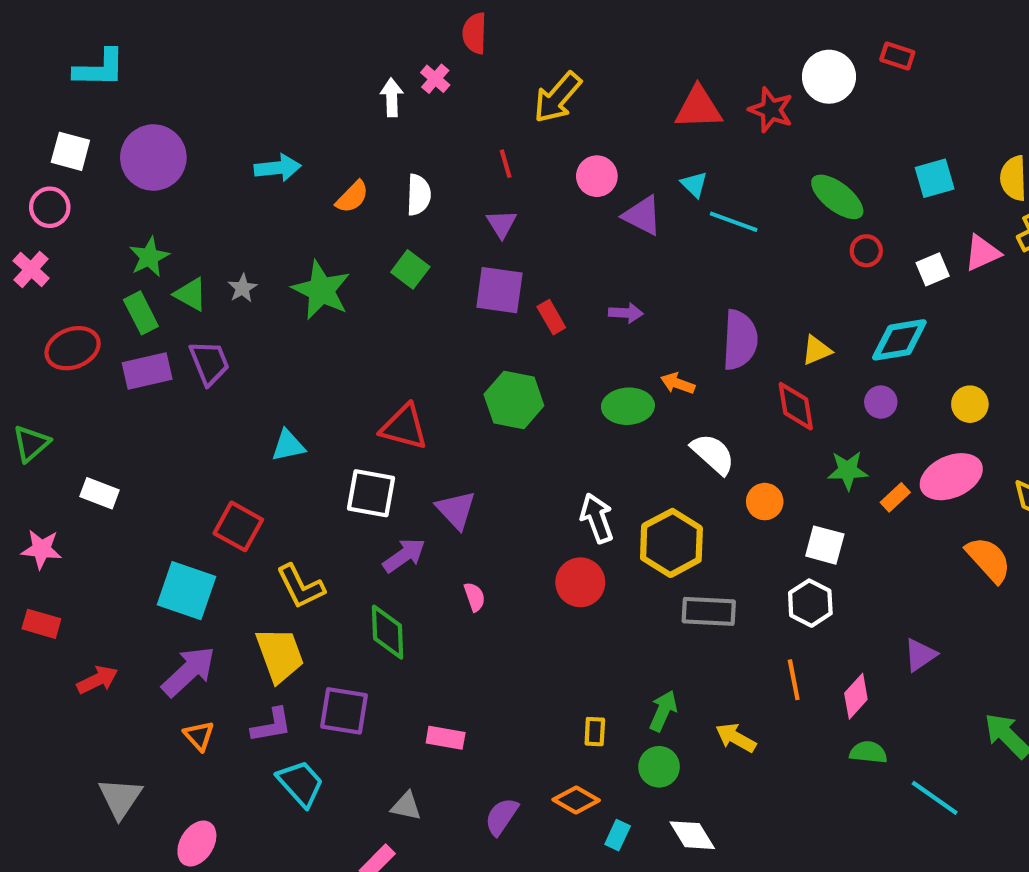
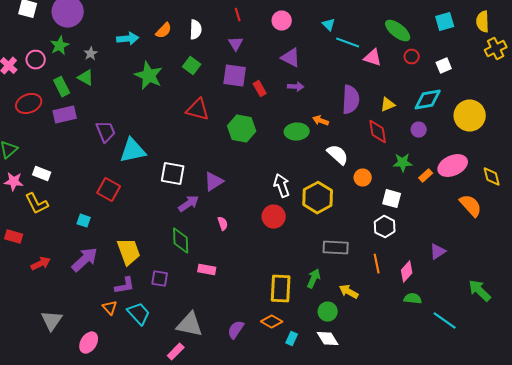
cyan arrow: (278, 168) -> (128, 39), moved
pink circle: (50, 207) -> (36, 60), moved
purple triangle: (642, 216) -> (291, 58), moved
pink triangle: (982, 253) -> (373, 58), moved, turned 42
green star: (149, 257) -> (60, 46), moved
gray star: (242, 288) -> (91, 54), moved
purple trapezoid: (209, 363) -> (106, 132), moved
yellow circle: (970, 404) -> (470, 116), moved, size x1.8
red triangle: (404, 427) -> (198, 110), moved
cyan triangle: (288, 446) -> (133, 151), size x1.6
purple triangle: (456, 510) -> (214, 182), turned 40
pink star: (41, 549) -> (14, 182), moved
yellow L-shape: (301, 586) -> (37, 204), moved
cyan square: (187, 591) -> (84, 221), size x0.5
gray rectangle: (709, 611) -> (336, 248), moved
purple square: (344, 711) -> (160, 279), size x0.7
yellow rectangle: (595, 732) -> (281, 289), size x2.0
orange triangle: (199, 736) -> (110, 308), moved
pink rectangle: (446, 738) -> (207, 270), moved
green circle: (659, 767) -> (328, 312), moved
gray triangle: (406, 806) -> (190, 325), size x1.8

